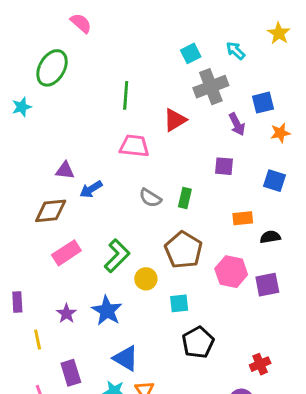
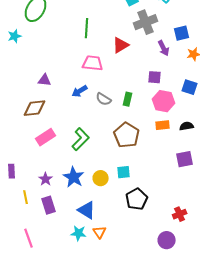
blue arrow: (91, 189) -> (80, 91), moved
orange rectangle: (243, 218) -> (163, 125), moved
pink hexagon: (231, 272) -> (164, 101), moved
yellow circle: (146, 279) -> (101, 178), moved
purple rectangle: (71, 373) -> (49, 205), moved

